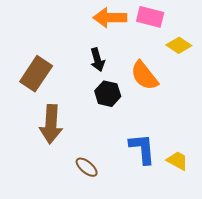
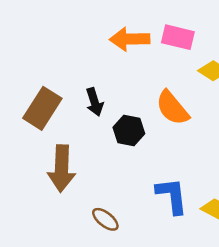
black arrow: (97, 60) -> (94, 102), moved

